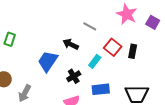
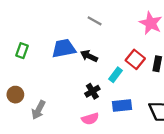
gray line: (90, 26) -> (95, 21), moved
blue trapezoid: (48, 61) -> (64, 48), moved, turned 45

